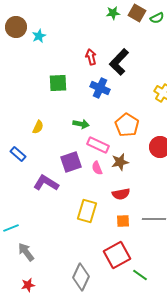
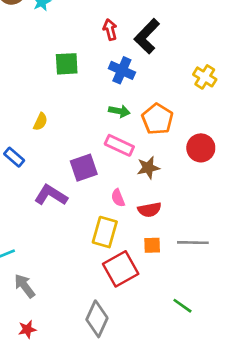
green arrow: (81, 124) -> (119, 111), moved
pink semicircle: (97, 168) -> (118, 198), moved
red square: (117, 255) -> (121, 269), moved
green line: (140, 275) -> (182, 306), moved

